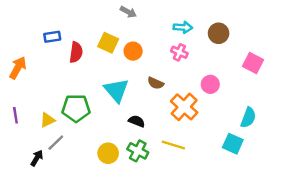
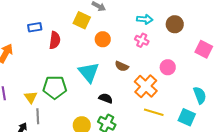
yellow square: (108, 43) -> (82, 20), moved
cyan semicircle: (248, 118) -> (200, 95), turned -42
yellow triangle: (48, 120) -> (31, 97), turned -40
gray line: (56, 143) -> (38, 116), turned -49
yellow line: (173, 145) -> (154, 112), moved

